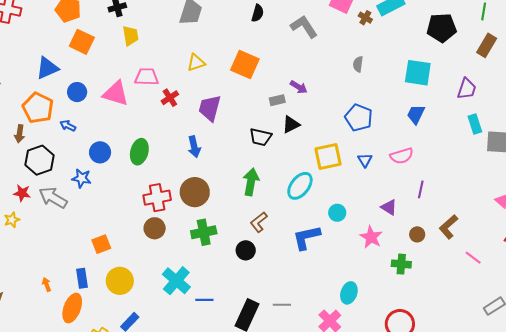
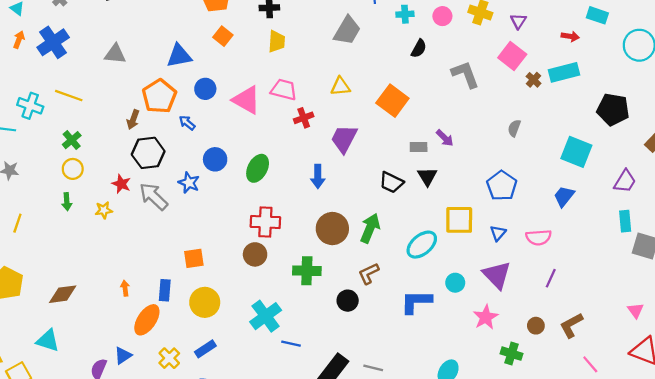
orange square: (82, 42) -> (223, 36), size x0.7
black triangle: (291, 125) -> (427, 176), turned -48
brown circle: (195, 192) -> (332, 229), moved
purple triangle: (389, 207) -> (497, 275), moved, size x1.6

